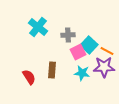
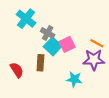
gray cross: (68, 35) -> (48, 33), moved, turned 32
cyan square: (89, 45) -> (53, 46), moved
cyan star: (82, 73) -> (74, 79), moved

